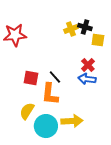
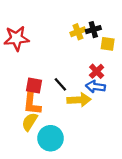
black cross: (85, 27) -> (93, 30), turned -32
orange L-shape: (50, 94) -> (32, 103), moved
yellow arrow: (72, 121) -> (79, 100), moved

